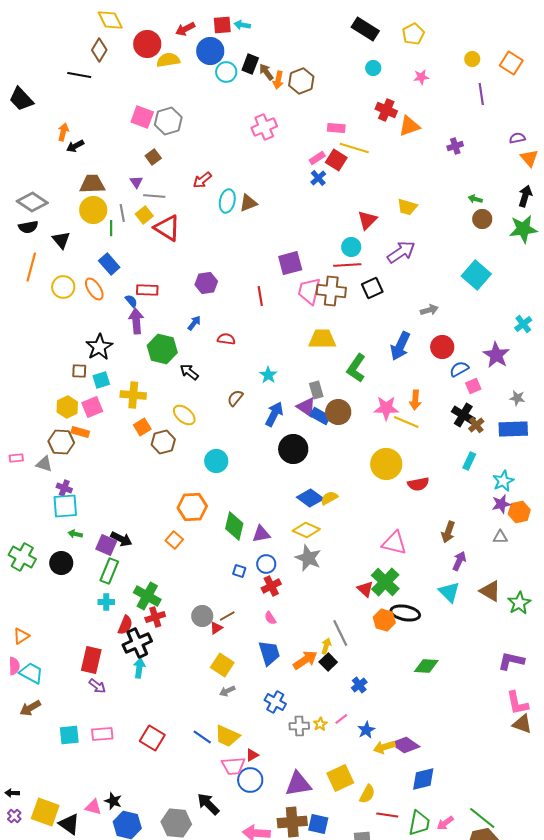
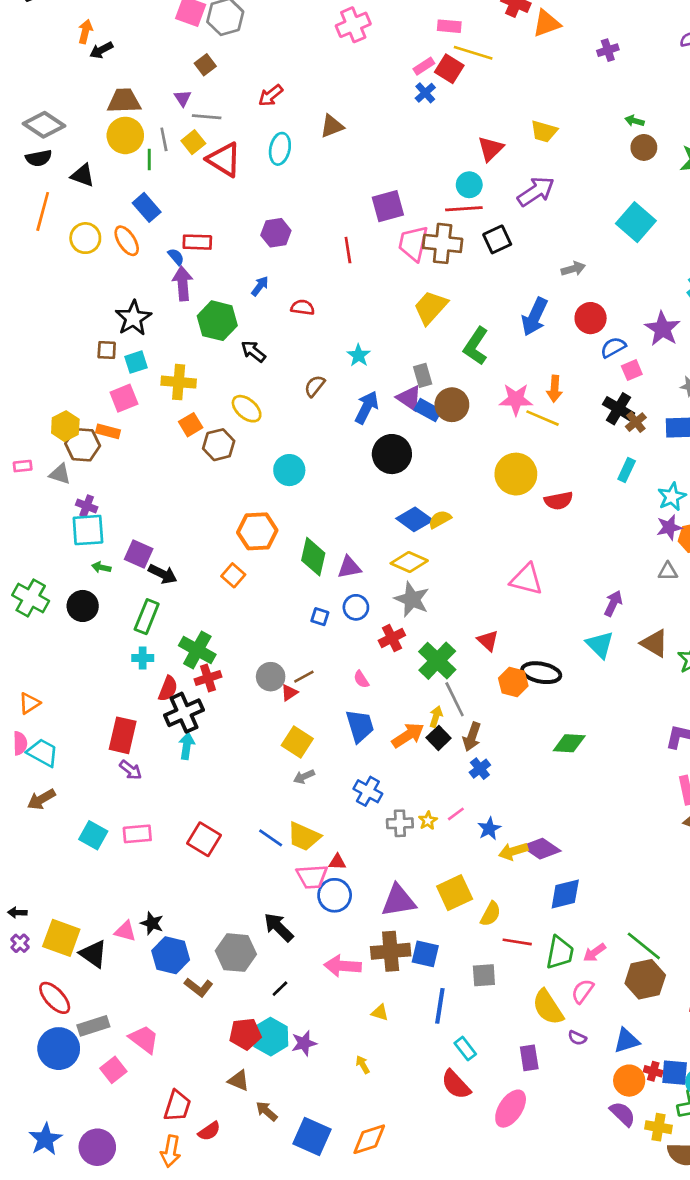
cyan ellipse: (227, 201) -> (280, 149), moved
black triangle: (61, 240) -> (83, 175), turned -30
yellow trapezoid: (322, 339) -> (431, 307), turned -48
yellow hexagon: (67, 407) -> (65, 426), moved
brown arrow: (448, 532) -> (472, 737), moved
purple square: (106, 545) -> (139, 554), moved
green cross: (385, 582) -> (437, 661), moved
red cross: (271, 586) -> (392, 638), moved
cyan square: (69, 735) -> (93, 835), turned 35
red triangle: (252, 755) -> (337, 862), turned 32

